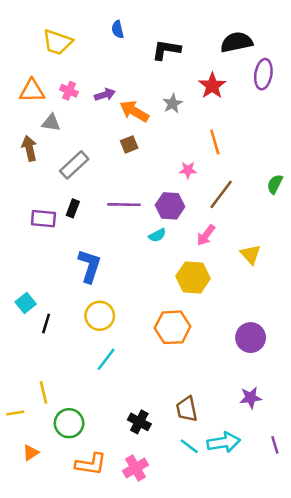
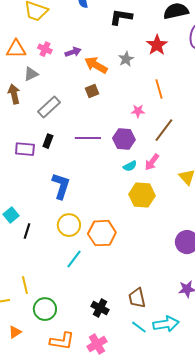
gray triangle: (51, 123) -> (31, 74), turned -35
cyan semicircle: (157, 235) -> (130, 166), moved
orange hexagon: (173, 327) -> (102, 233), moved

